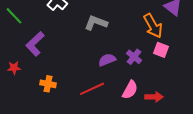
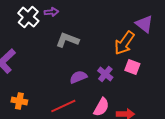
orange arrow: (153, 26) -> (124, 43), turned 65

